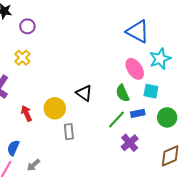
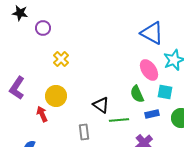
yellow cross: (22, 58) -> (61, 59), moved
black triangle: (84, 93) -> (101, 105), moved
yellow circle: (55, 108) -> (56, 96), moved
green line: (116, 119) -> (119, 120), moved, turned 42

